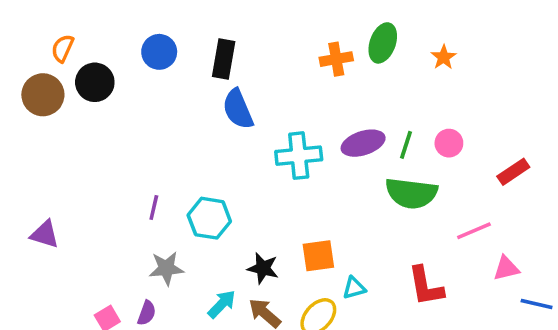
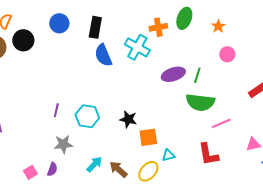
pink circle: (449, 143) -> (227, 54), moved
cyan cross: (299, 156) -> (137, 47), moved, turned 35
pink line: (474, 231) -> (221, 123), moved
black star: (263, 268) -> (128, 119), moved

